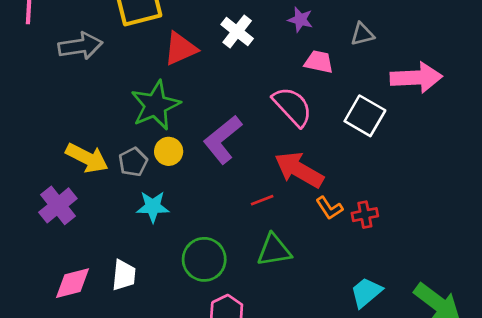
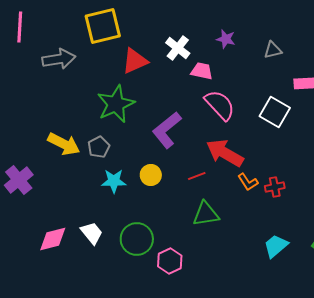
pink trapezoid: (319, 62) -> (202, 71), moved
yellow circle: (169, 151) -> (151, 175), moved
purple cross: (58, 205) -> (19, 180), moved
green circle: (204, 259) -> (137, 239), moved
white trapezoid: (124, 275) -> (92, 233), turned -45

